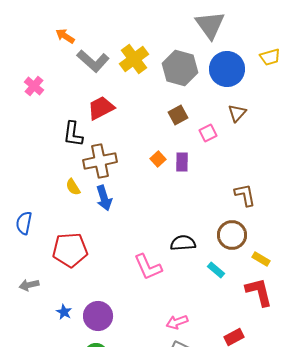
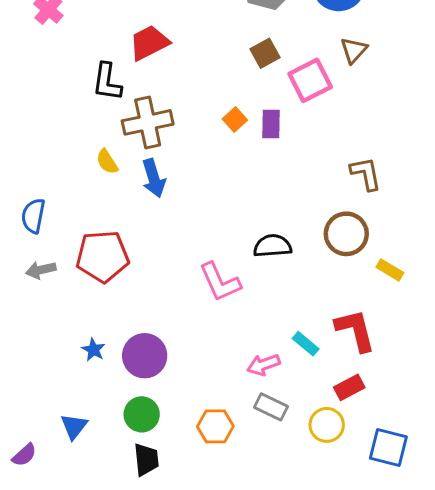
pink square: (208, 133) -> (310, 80), size x1.6
cyan rectangle: (216, 270) -> (306, 344), moved
gray arrow: (29, 285) -> (41, 270), moved
red L-shape: (259, 292) -> (355, 330), moved

